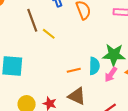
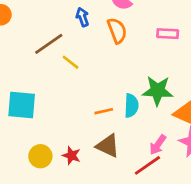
brown line: (32, 20) -> (49, 44), turned 75
pink arrow: (111, 74) -> (158, 145), moved

